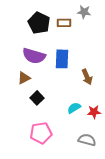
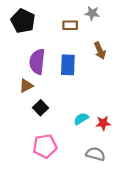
black pentagon: (39, 23) -> (23, 21), moved
purple semicircle: (34, 56) -> (37, 62), turned 80
brown arrow: (87, 77) -> (100, 51), moved

